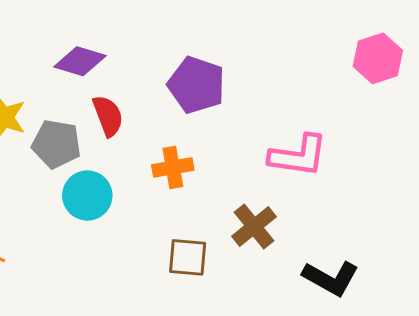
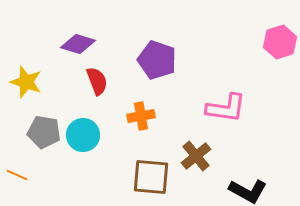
gray pentagon: (56, 144) -> (44, 132), moved
brown square: (188, 257) -> (151, 177), size x1.4

